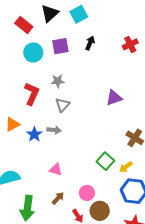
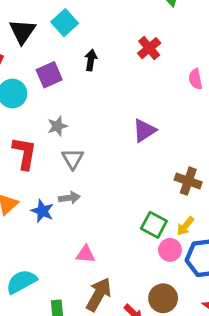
pink circle: (87, 193) -> (170, 250), moved
brown arrow: (58, 198) -> (99, 294), size x1.6

